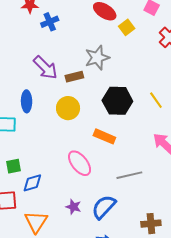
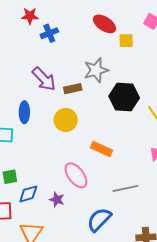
yellow square: (127, 27) -> (126, 41), turned 35
black hexagon: (117, 101) -> (124, 97), moved
purple star: (73, 207) -> (57, 200), moved

